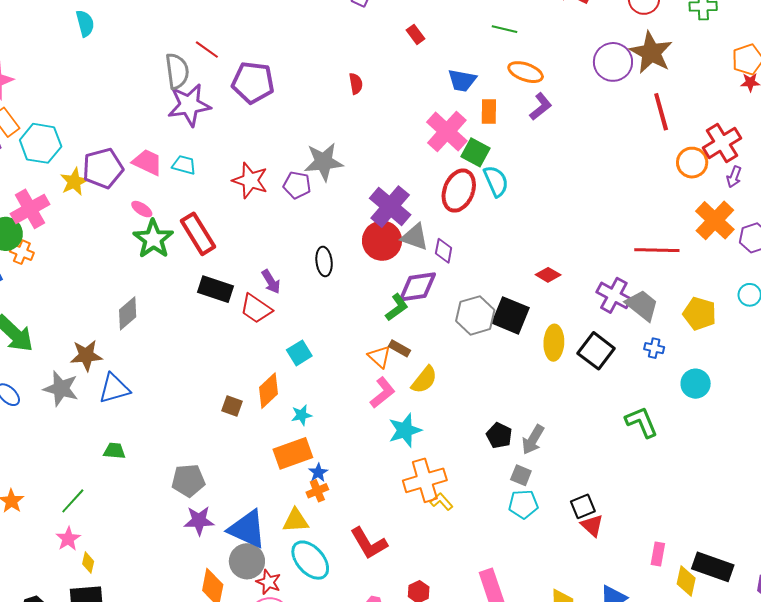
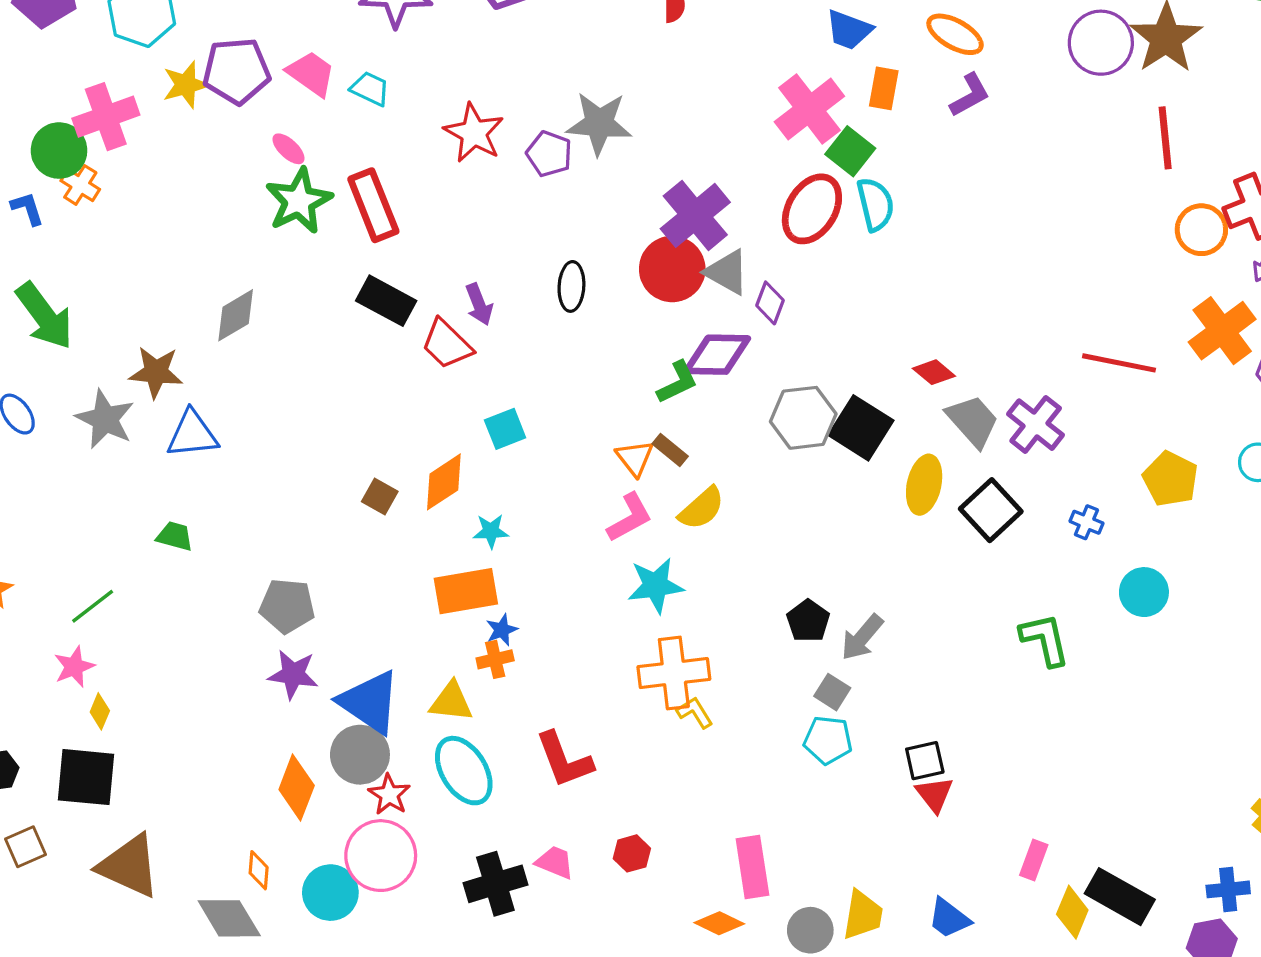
gray trapezoid: (642, 305) -> (973, 421), moved

